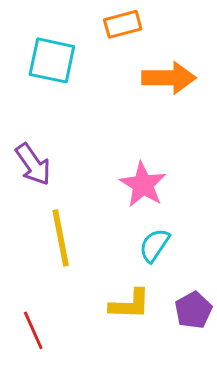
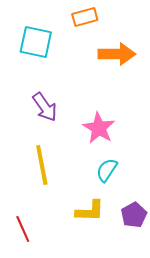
purple arrow: (33, 164) -> (45, 107), moved

